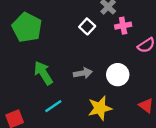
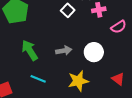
cyan line: (53, 106) -> (38, 79), turned 56

